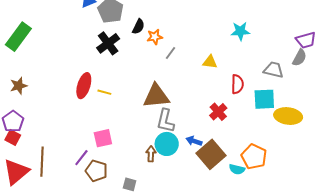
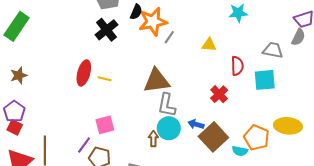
orange star: (155, 37) -> (153, 22), size x1.8
yellow ellipse: (288, 116) -> (288, 126), moved

